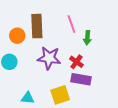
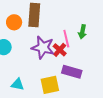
pink line: (71, 24) -> (66, 39), moved
red cross: (76, 62) -> (60, 50), moved

